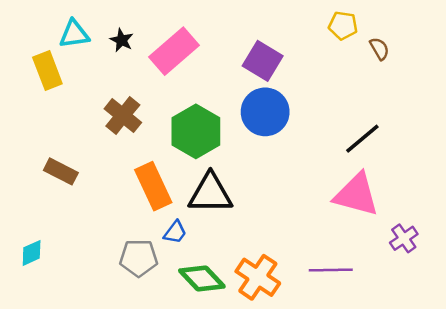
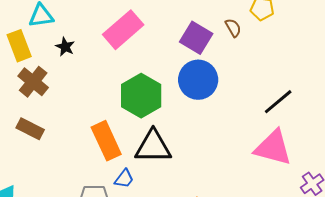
black star: (122, 40) -> (65, 47), moved
brown semicircle: (379, 49) -> (233, 28), moved
brown cross: (123, 116) -> (33, 82), moved

